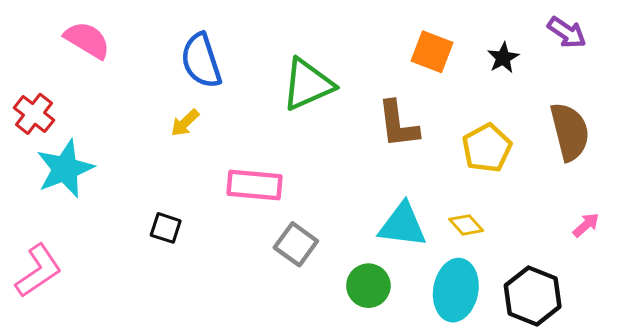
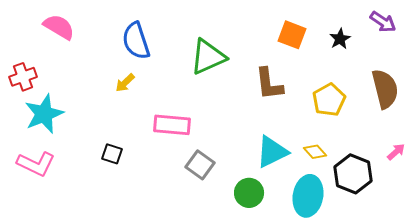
red cross: (34, 114) -> (23, 77), turned 32
cyan triangle: (402, 225) -> (272, 152), turned -33
pink L-shape: (38, 271) -> (36, 164), moved, turned 60
black hexagon: (533, 296) -> (353, 174), moved

